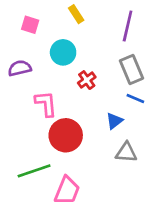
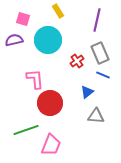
cyan circle: (63, 52) -> (48, 40), size x1.4
purple semicircle: (20, 68) -> (14, 40), moved
red cross: (87, 80) -> (77, 61), moved

